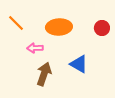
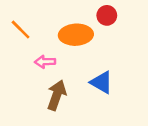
red circle: (102, 28) -> (107, 15), moved

